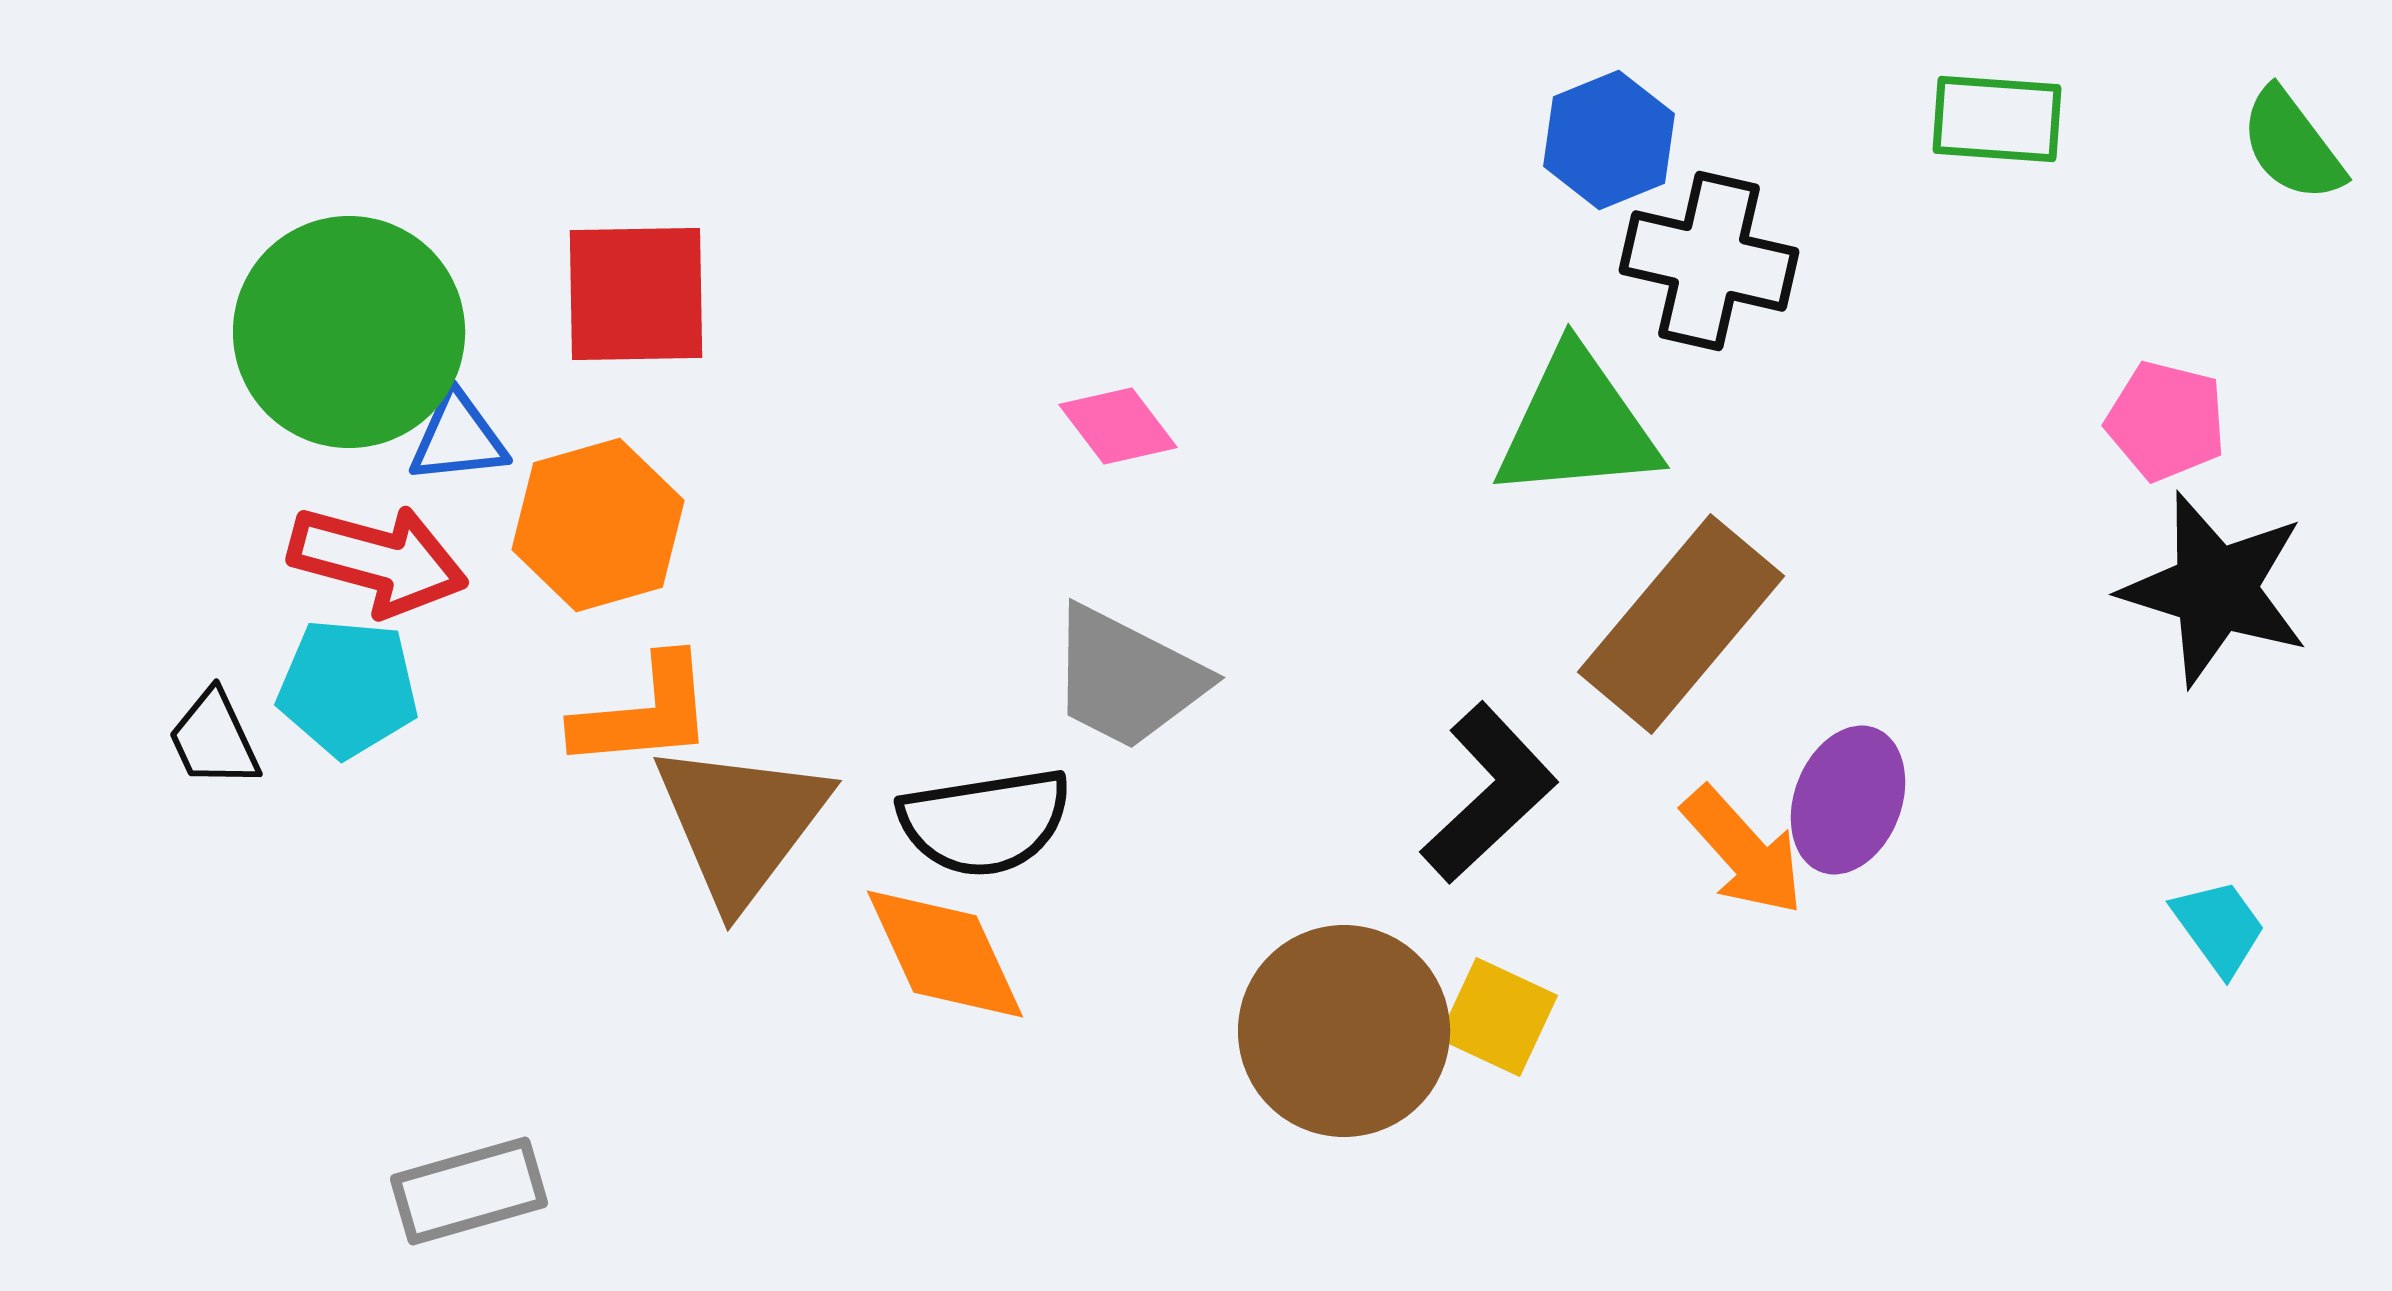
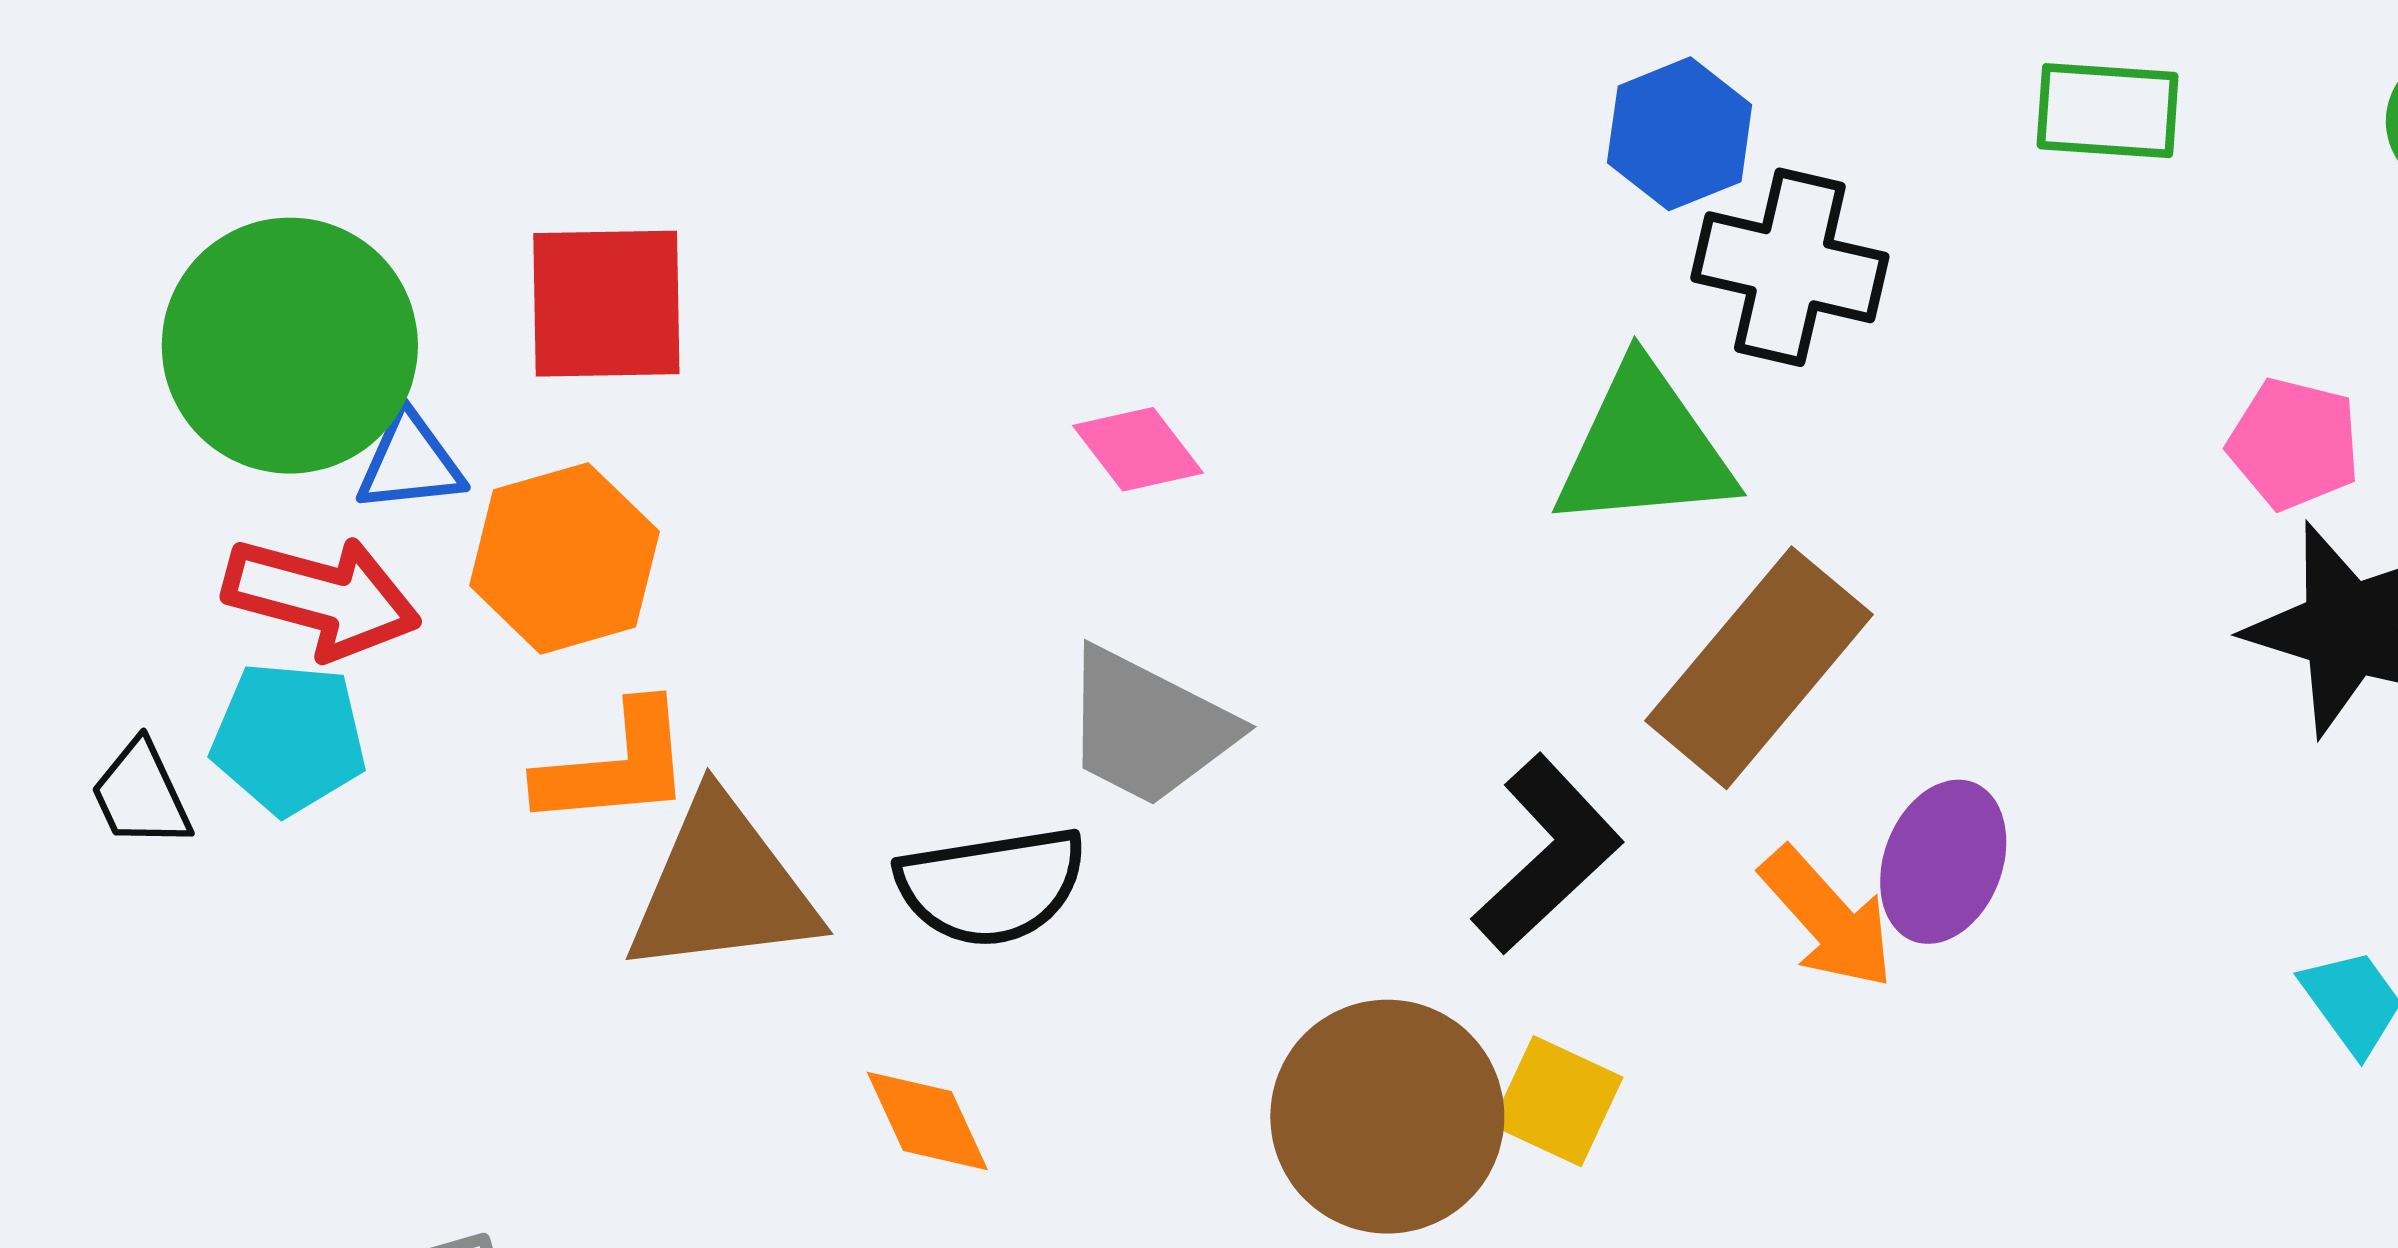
brown triangle: (741, 823) -> (722, 887), turned 46
orange diamond: (945, 954) -> (927, 1121), moved, size x0.7

